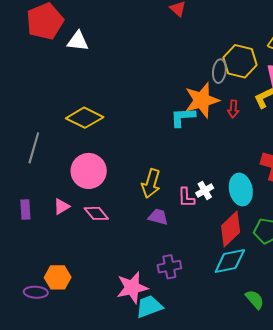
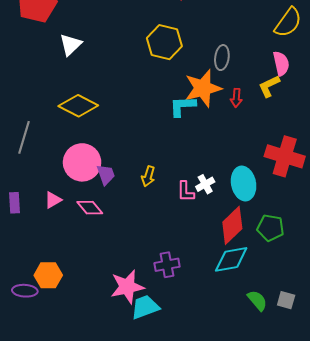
white triangle: (78, 41) -> (71, 45), moved, turned -50
yellow hexagon: (240, 61) -> (164, 42), moved
yellow arrow: (151, 183) -> (148, 176), size x0.7
purple trapezoid: (158, 217) -> (106, 175), moved, turned 55

